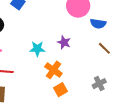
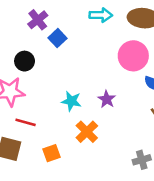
orange square: (60, 90) -> (51, 153), moved

